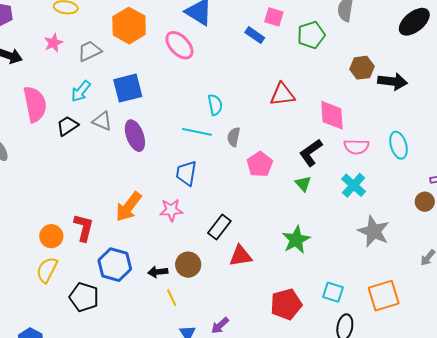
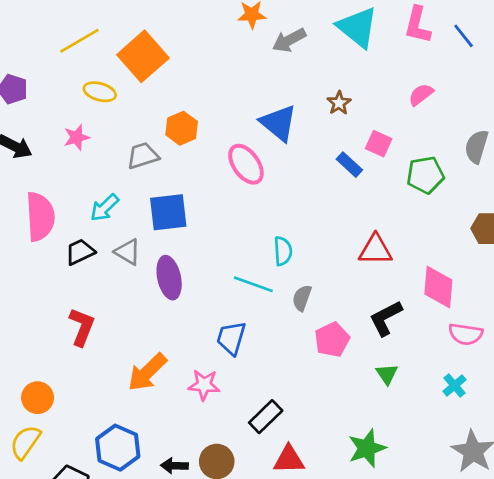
orange hexagon: (129, 26) -> (182, 128), size x0.7
gray trapezoid: (90, 51) -> (143, 156), moved
black L-shape: (311, 153) -> (386, 318), moved
cyan cross: (354, 185) -> (455, 385), size x0.7
red L-shape: (84, 228) -> (82, 327), moved

